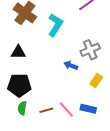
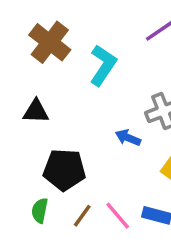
black pentagon: (19, 85) -> (64, 170), moved
brown line: (46, 110) -> (82, 216), turned -40

